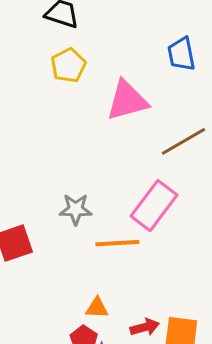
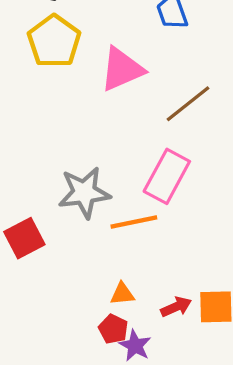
yellow pentagon: (68, 65) -> (54, 41), size x1.4
gray star: (76, 209) -> (84, 193), size x1.5

